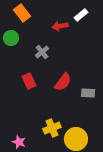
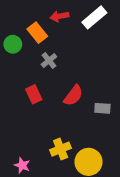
orange rectangle: (22, 13) -> (37, 33), moved
white rectangle: (81, 15) -> (94, 17), size x1.5
red arrow: (60, 26) -> (59, 16), moved

